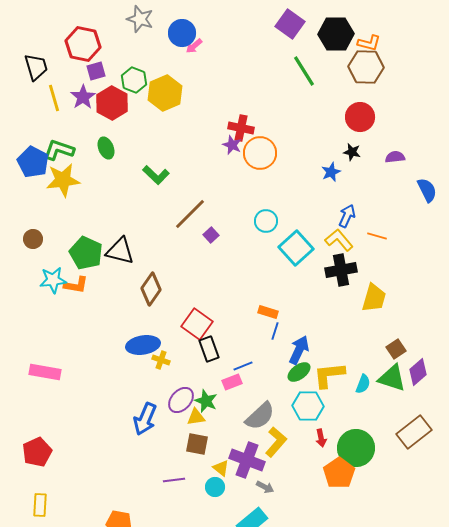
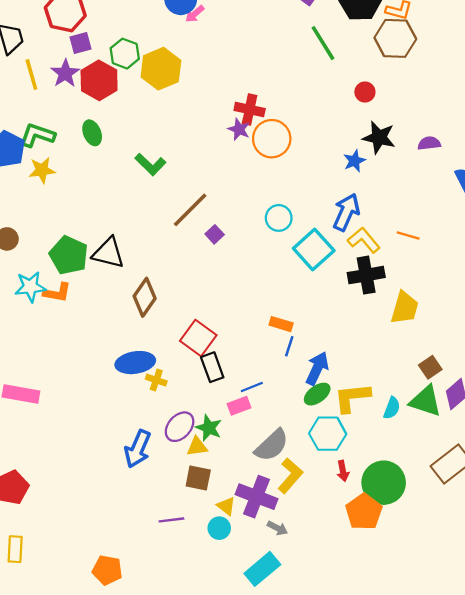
red circle: (360, 117) -> (365, 92), moved, size x0.6
black star: (352, 152) -> (379, 137), size x1.6
yellow star: (63, 180) -> (42, 170), size x0.7
blue arrow: (347, 216) -> (346, 212), moved, size x1.4

